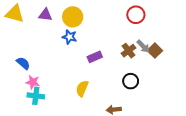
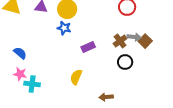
gray arrow: (143, 46) -> (134, 37), turned -40
black circle: (131, 81) -> (125, 62), moved
pink star: (33, 82) -> (20, 74), moved

